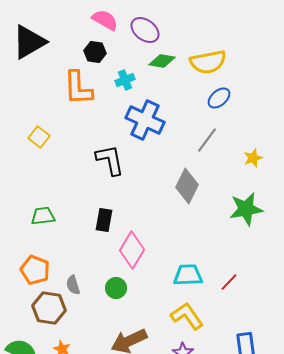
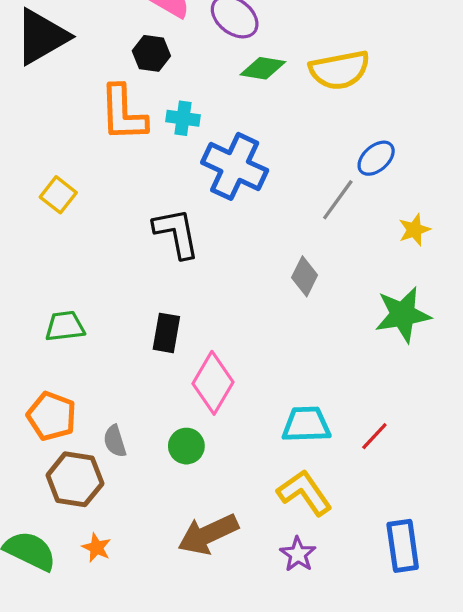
cyan cross: (125, 80) -> (183, 118), moved, turned 30
blue ellipse: (219, 98) -> (376, 158), moved
gray diamond: (187, 186) -> (305, 276), size x0.7

